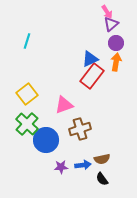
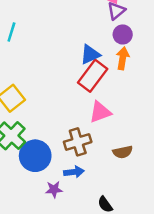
pink triangle: (64, 105) -> (100, 112), moved
brown semicircle: (102, 159) -> (123, 152), moved
blue arrow: (83, 165) -> (74, 172), moved

